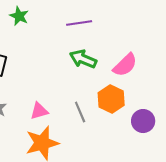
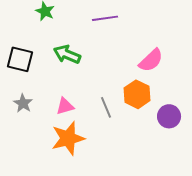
green arrow: (83, 59) -> (67, 54), moved

